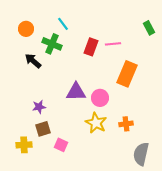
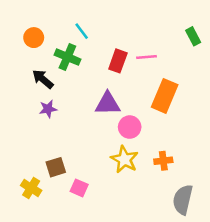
purple triangle: (76, 92) -> (108, 104), moved
purple star: (39, 107) -> (48, 109), moved
yellow cross: (24, 145) -> (31, 188), turned 35

